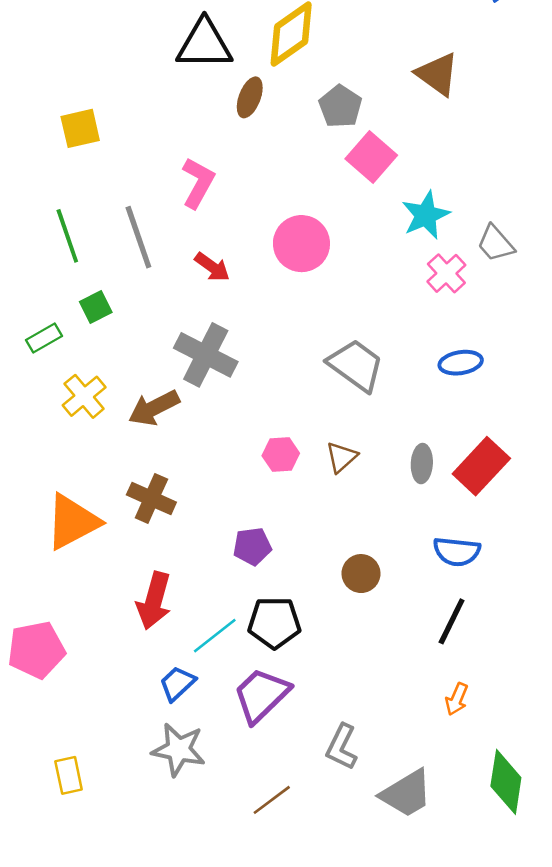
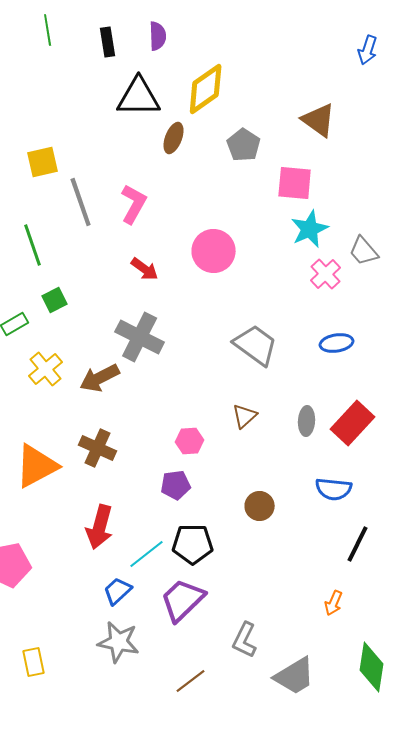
pink square: (371, 157) -> (295, 183), moved, turned -36
gray line: (138, 237) -> (81, 202), moved
pink hexagon: (281, 454) -> (190, 441), moved
black line: (452, 621) -> (358, 544), moved

